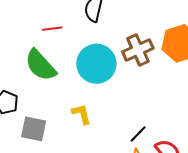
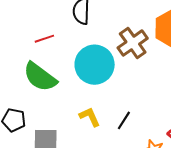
black line: (138, 134) -> (124, 120), moved

